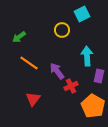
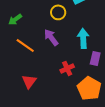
purple arrow: (57, 71) -> (51, 37), moved

